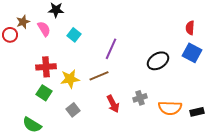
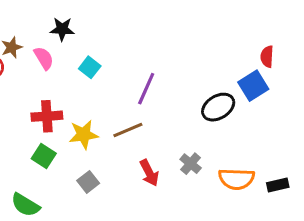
blue square: (192, 53) -> (253, 86), moved, turned 30
gray cross: (140, 98) -> (191, 164), turned -32

